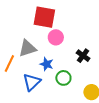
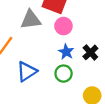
gray triangle: (27, 48) -> (31, 20), moved
blue star: (47, 64) -> (66, 52), moved

